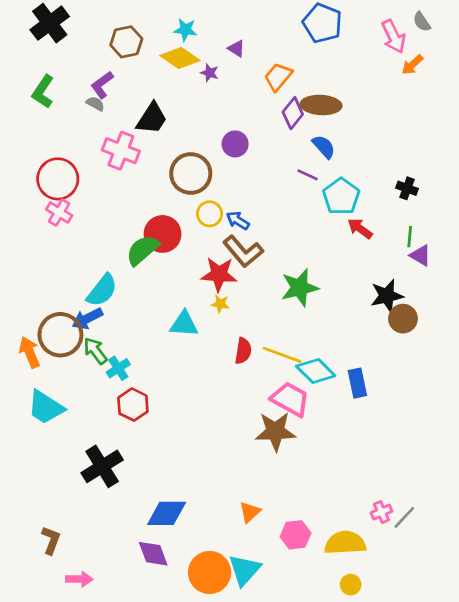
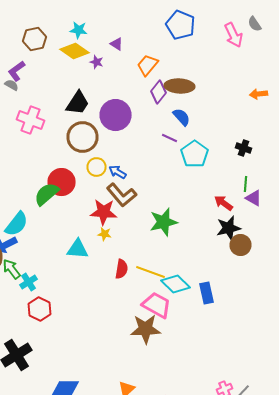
orange arrow: (412, 65) -> (258, 94), moved, turned 36
black trapezoid: (152, 118) -> (78, 103), moved
purple circle: (235, 144) -> (116, 115), size x1.6
red arrow: (360, 229) -> (224, 203), moved

